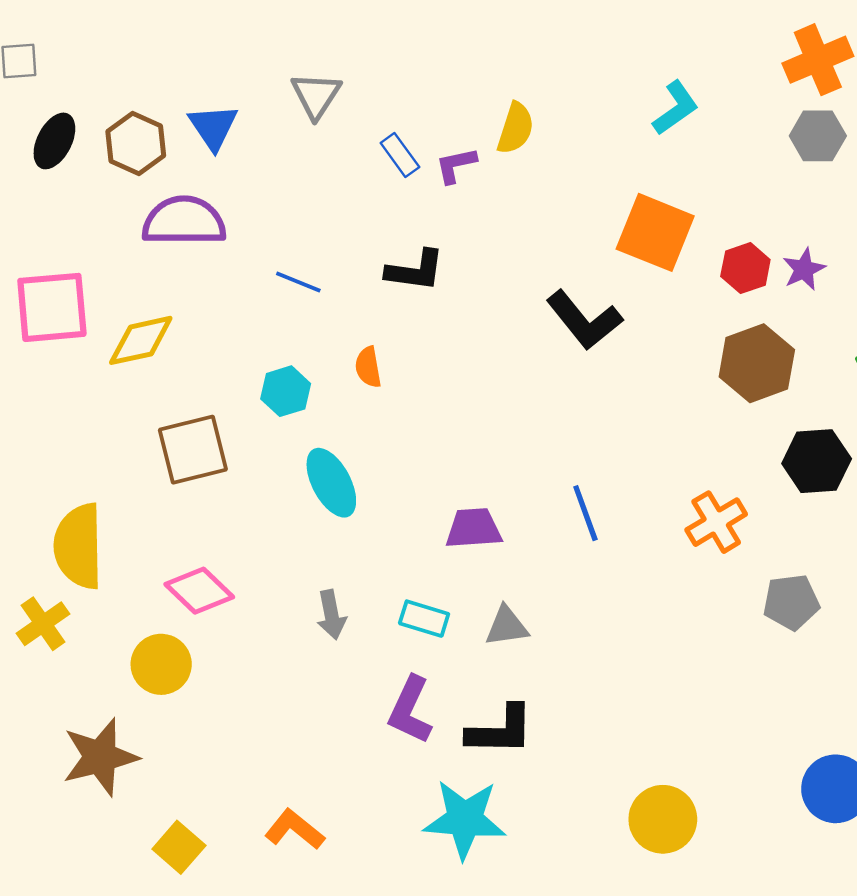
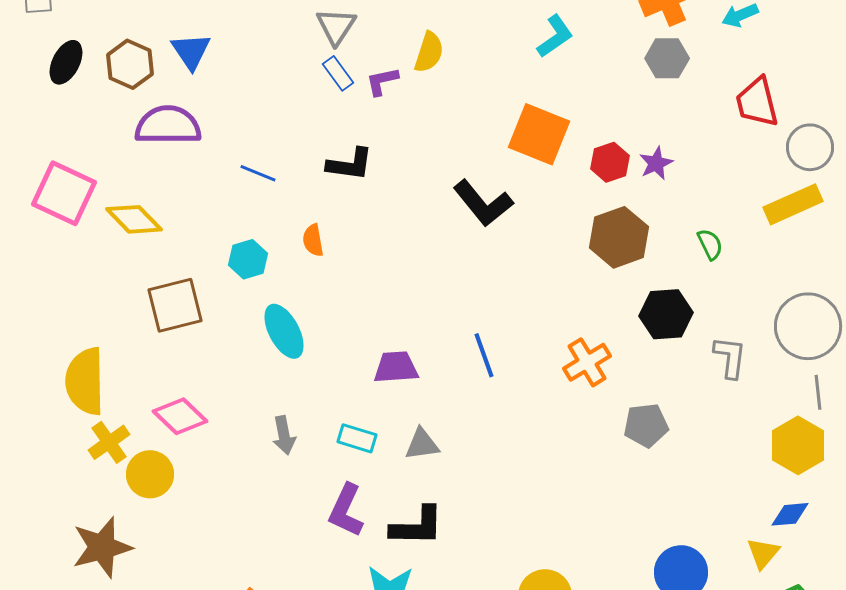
gray triangle: (316, 95) -> (336, 26), moved
pink square: (52, 307) -> (64, 193), turned 30
yellow diamond: (141, 340) -> (134, 219), turned 58
yellow cross: (43, 624) -> (109, 442), moved

